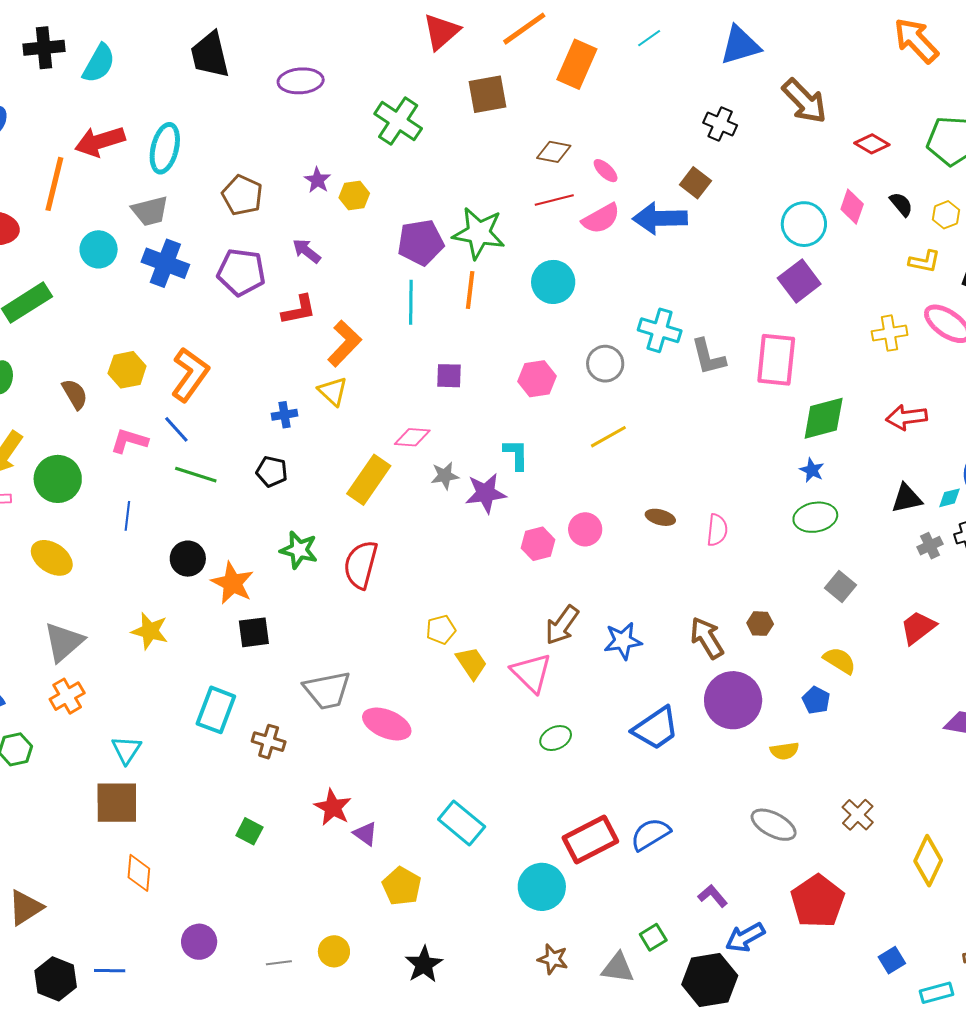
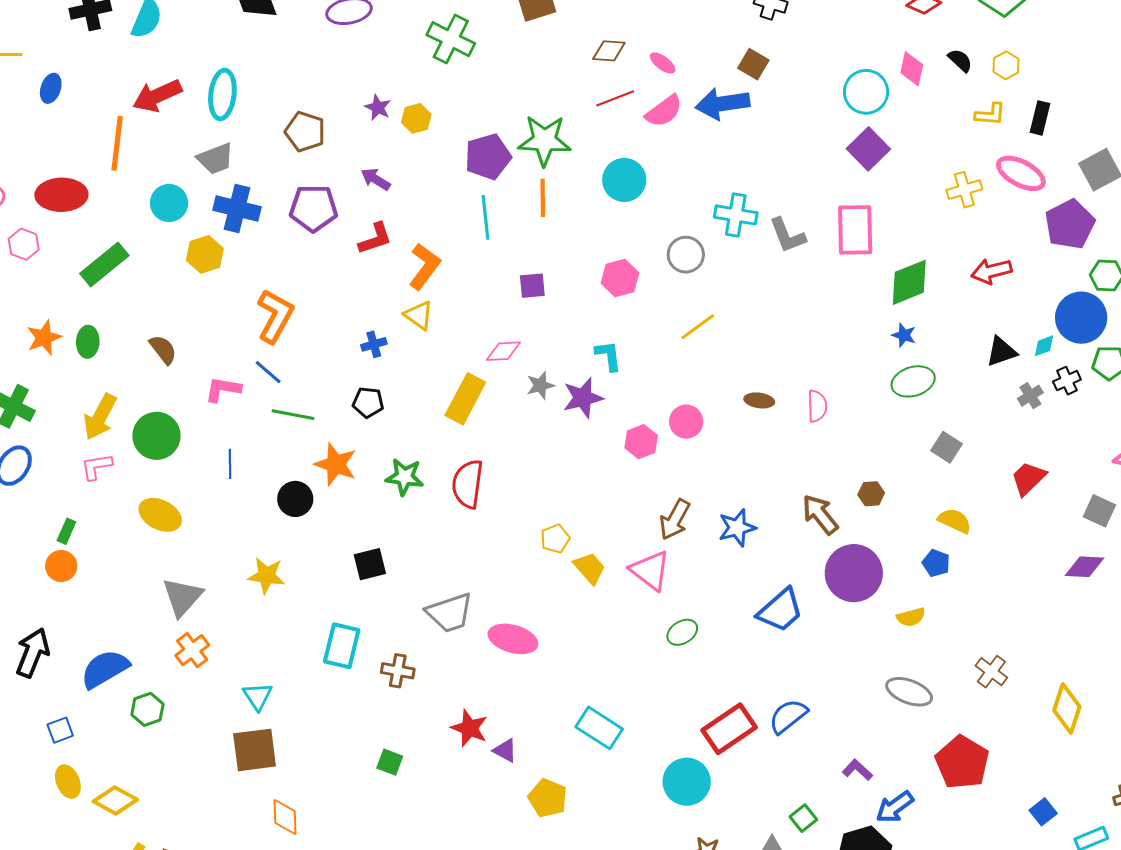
yellow hexagon: (127, 370) -> (205, 254), moved
orange star: (232, 583) -> (336, 464), moved

